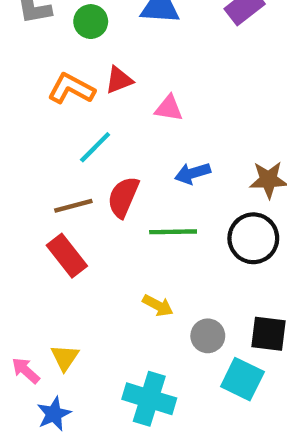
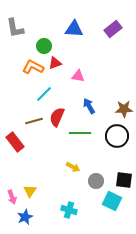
green circle: (91, 22) -> (44, 46), moved
blue arrow: (193, 173) -> (89, 106), turned 77
red rectangle: (67, 256) -> (15, 142), moved
pink arrow: (26, 371) -> (12, 197), turned -152
cyan cross: (149, 399) -> (69, 210), size x0.7

